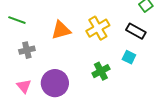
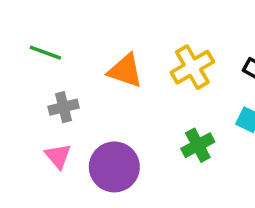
orange triangle: (61, 30) -> (125, 71), turned 35
pink triangle: (24, 86) -> (58, 156), moved

